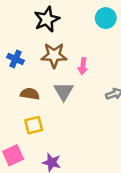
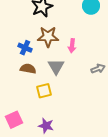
blue cross: (15, 59) -> (25, 48), moved
yellow square: (34, 125) -> (44, 91), moved

